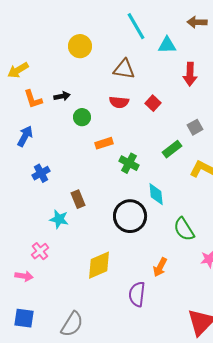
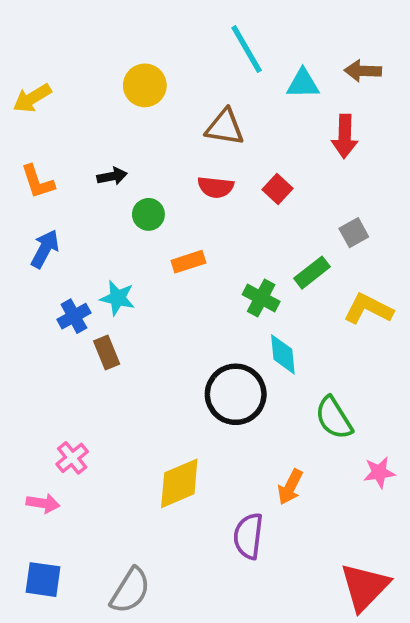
brown arrow: (197, 22) -> (363, 71), moved
yellow arrow: (18, 70) -> (32, 98), moved
orange L-shape: (33, 99) -> (38, 182), moved
green cross: (129, 163) -> (261, 298), moved
brown rectangle: (78, 199) -> (107, 352), moved
cyan star: (59, 219) -> (118, 298), moved

